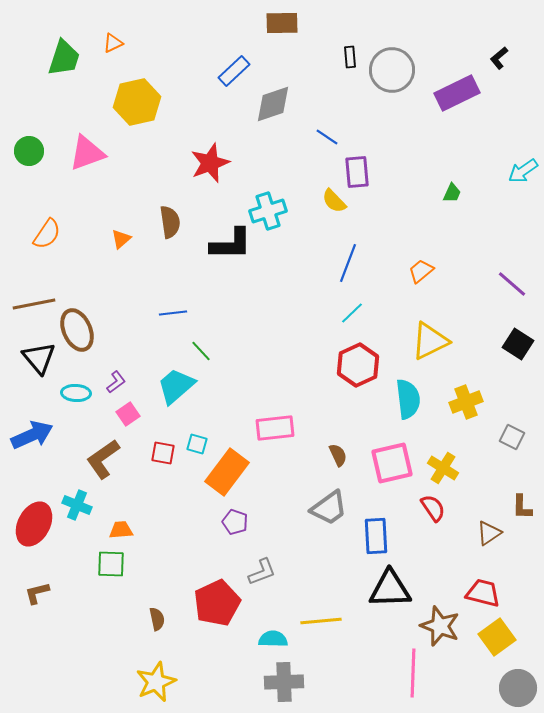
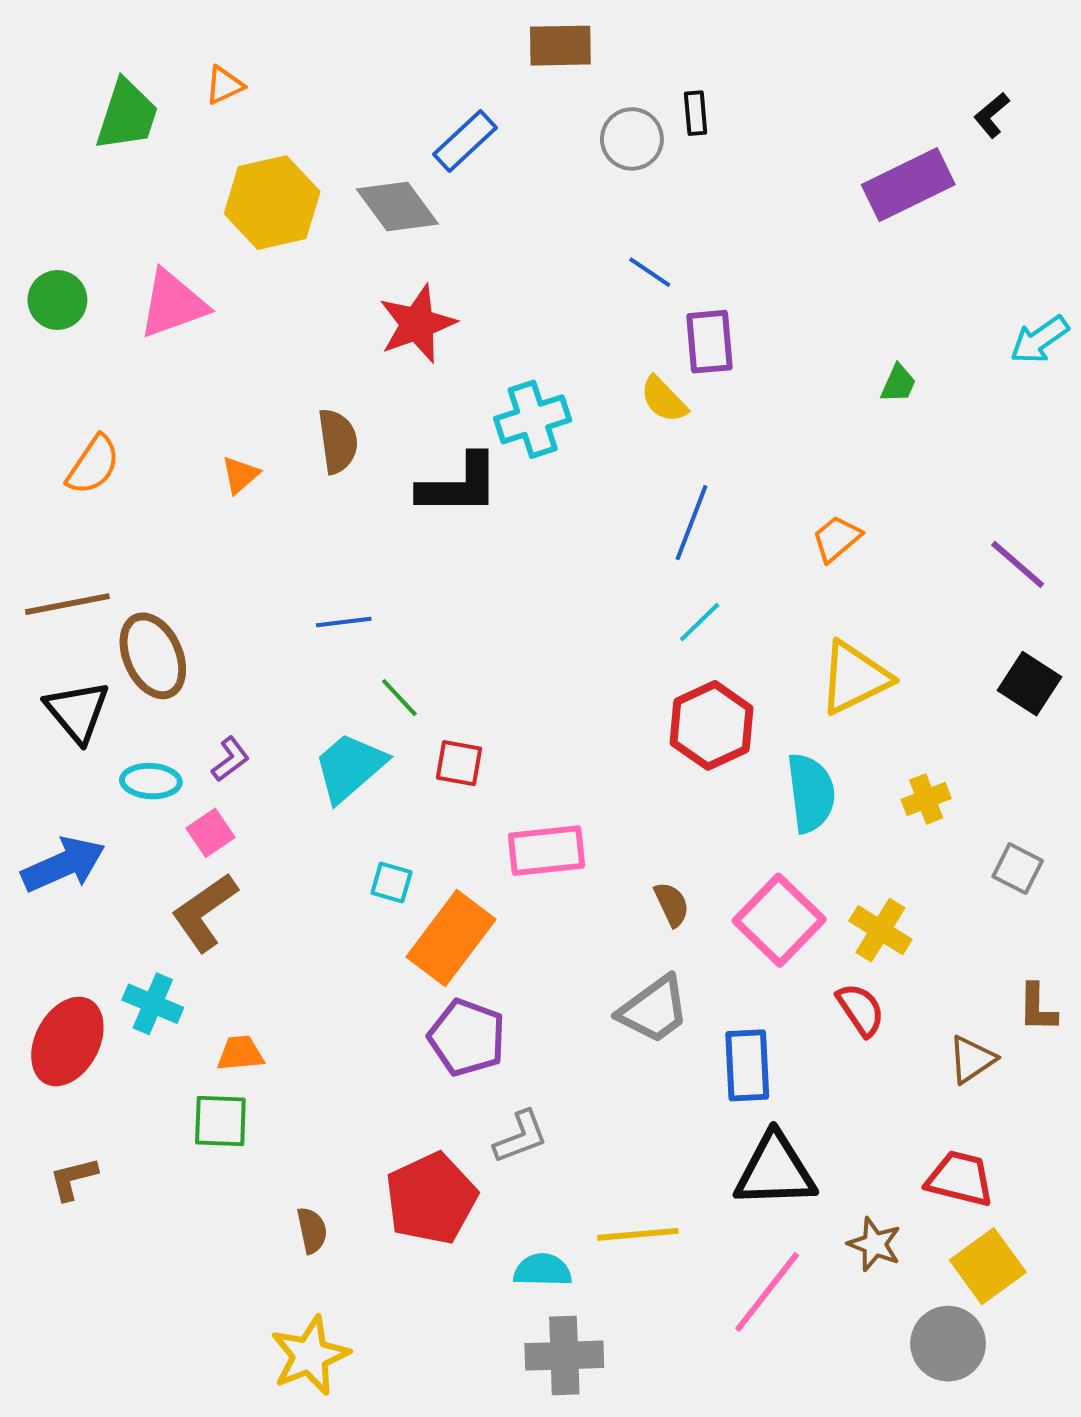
gray circle: (392, 70) -> (632, 139), moved, size x0.7
gray diamond: (273, 104) -> (397, 207), moved, turned 72
yellow cross: (466, 402) -> (926, 799), size x0.7
pink square: (128, 414) -> (211, 833), moved
red square: (163, 453) -> (459, 763), moved
pink square: (392, 463) -> (779, 920), turned -33
purple pentagon: (235, 522) -> (467, 1037), size x1.5
brown star: (440, 626) -> (874, 1244), size x0.7
pink line: (413, 673) -> (767, 1292), moved, turned 36
gray circle: (518, 688) -> (948, 1344), moved

